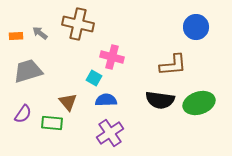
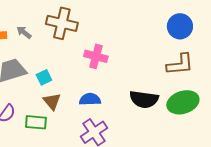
brown L-shape: (173, 65) -> (180, 64), moved
cyan square: (94, 78) -> (44, 77), moved, turned 35

